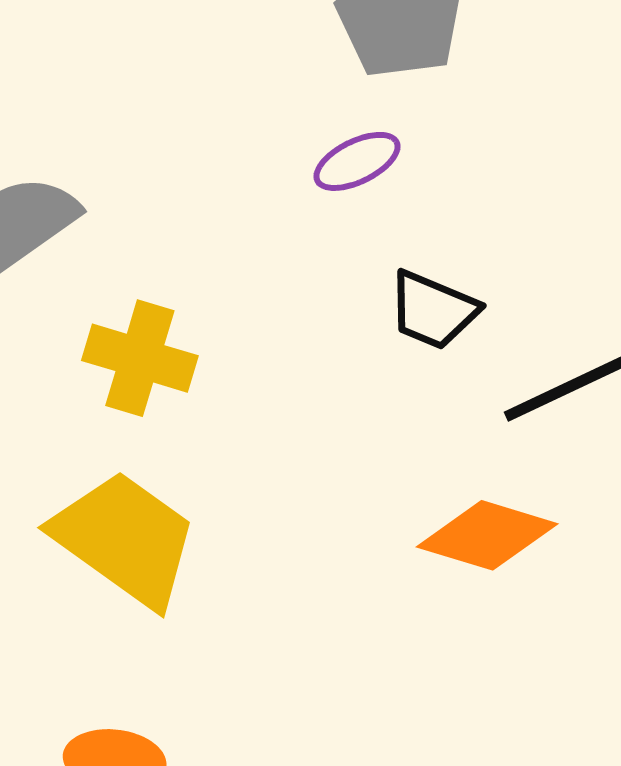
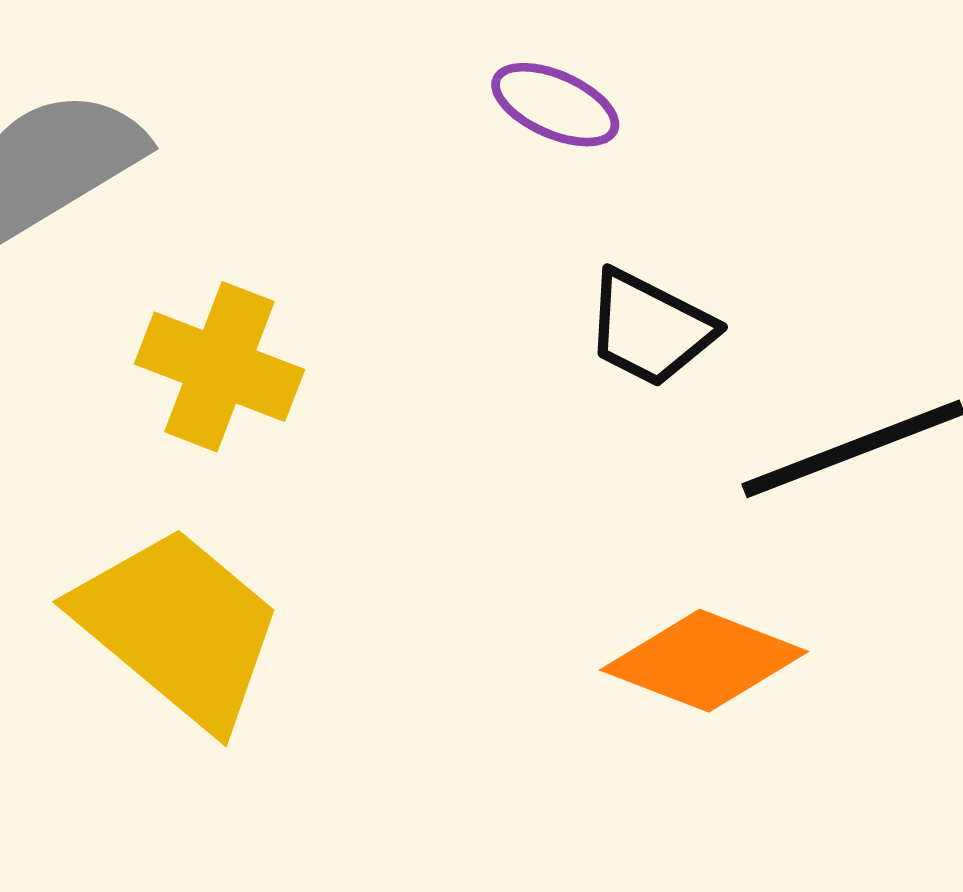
purple ellipse: (357, 161) -> (555, 105), turned 46

